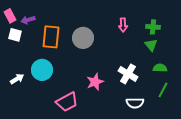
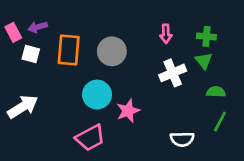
pink rectangle: (10, 16) -> (13, 32), moved
white square: (15, 35) -> (31, 54), moved
cyan circle: (42, 70) -> (97, 95), moved
white cross: (128, 74) -> (173, 73), moved, turned 36
white arrow: (17, 79) -> (23, 107), size x1.6

